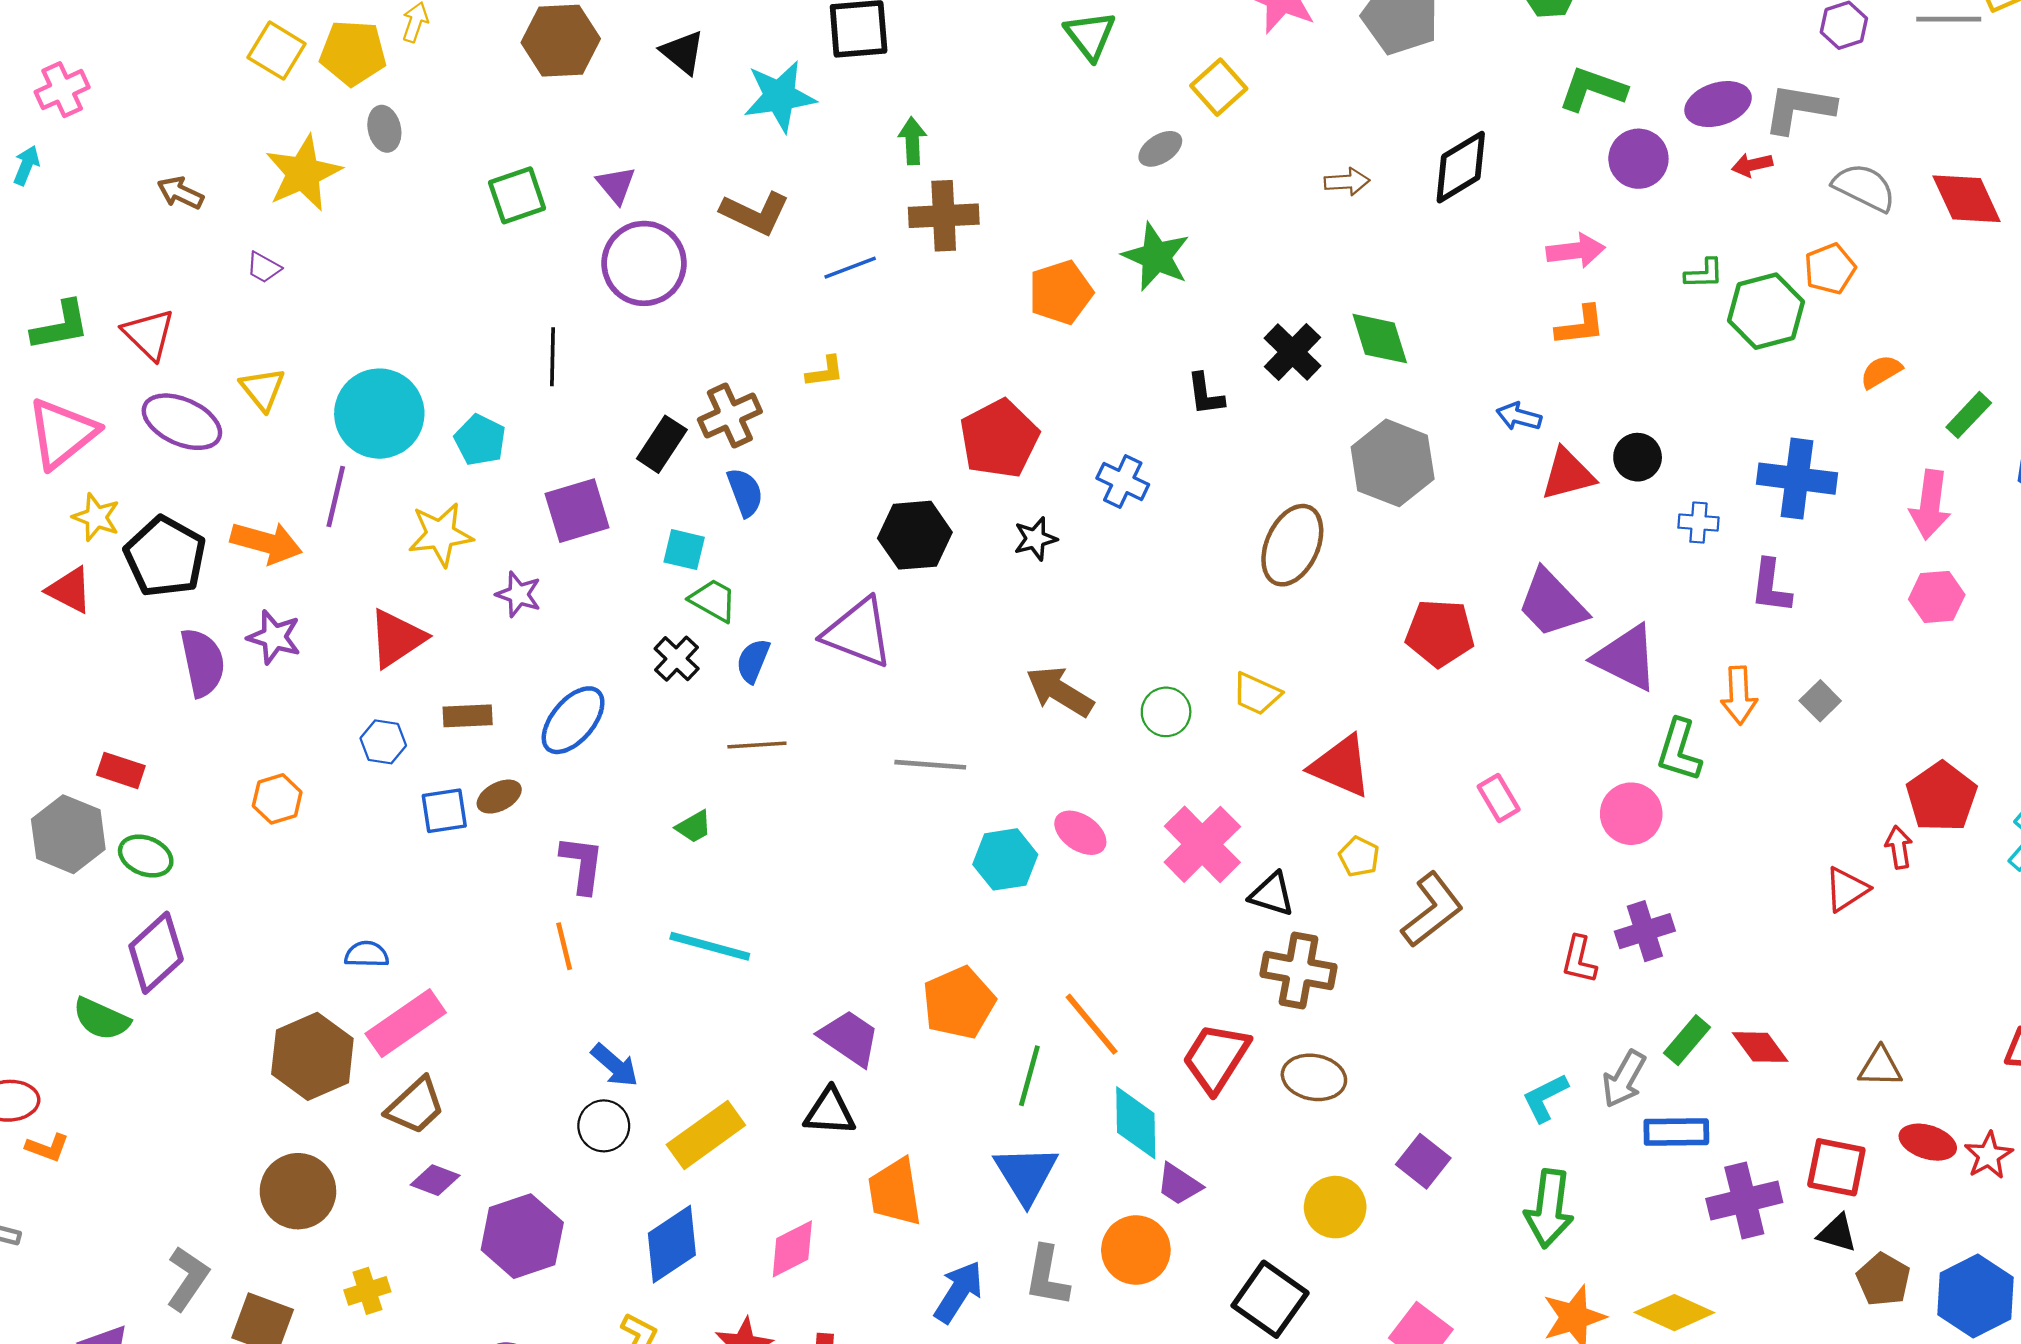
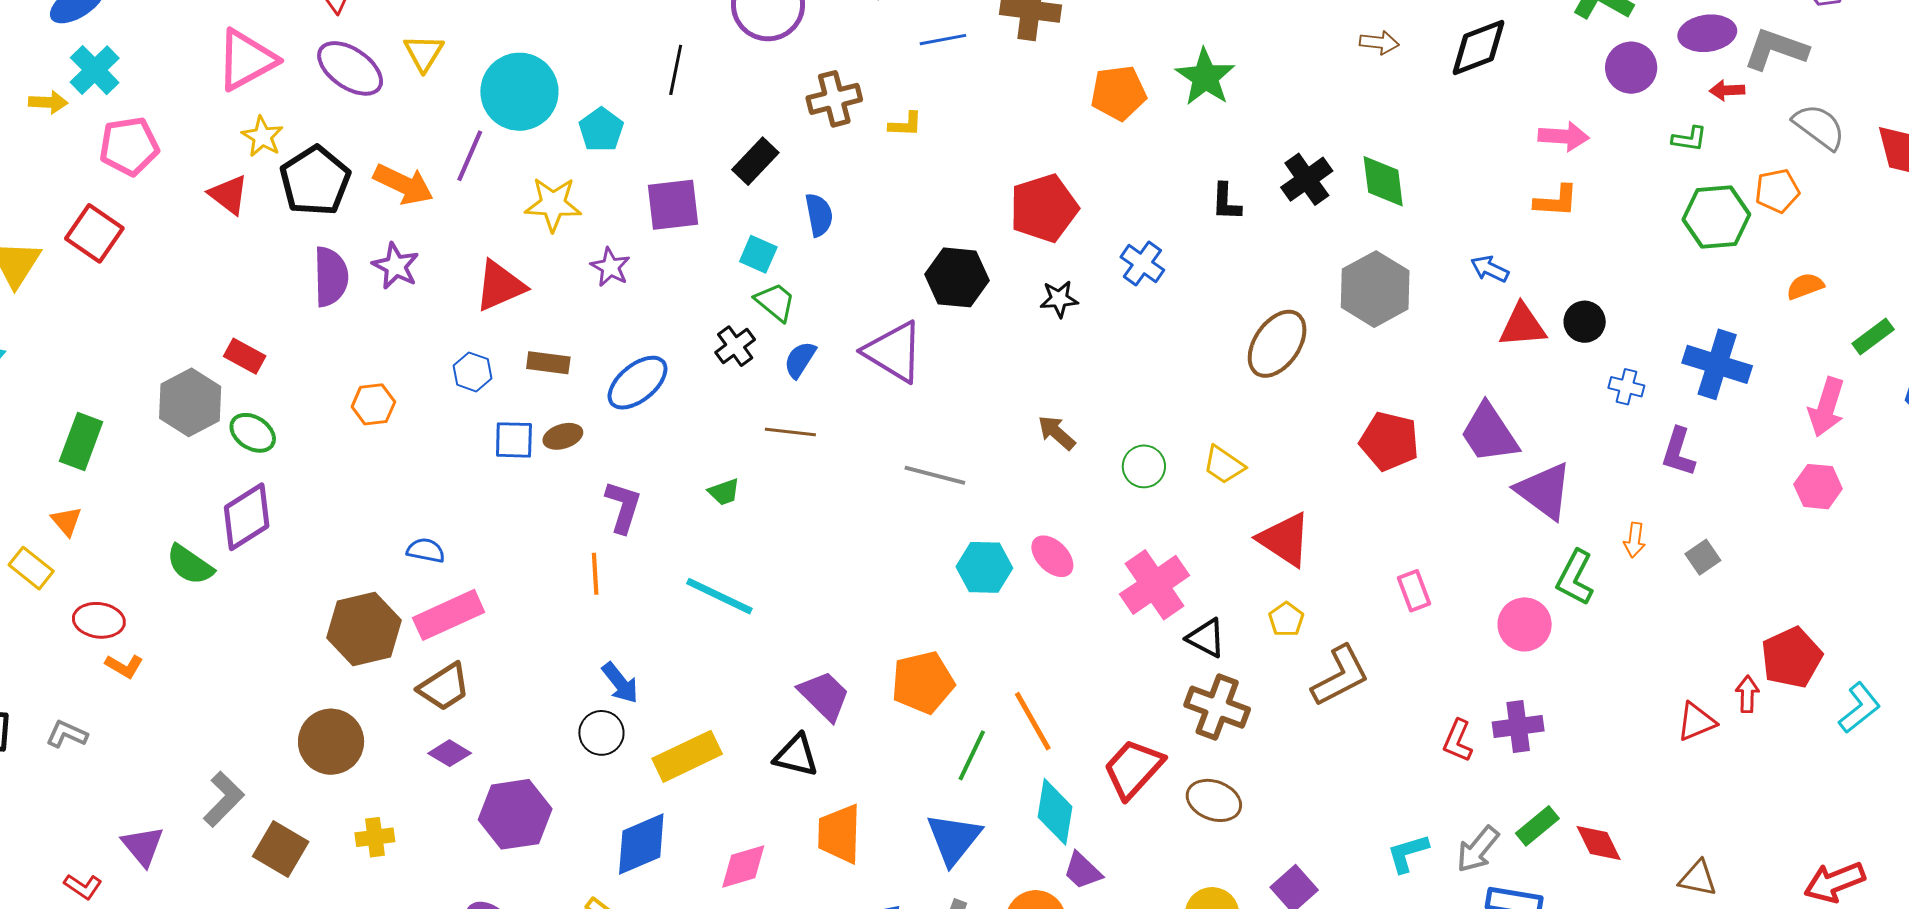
green L-shape: (1704, 274) -> (1689, 139), moved
brown cross: (730, 416) -> (834, 99), moved
brown arrow: (1060, 691) -> (1057, 433), size x0.7
orange arrow: (1739, 695) -> (1634, 540), size x0.7

